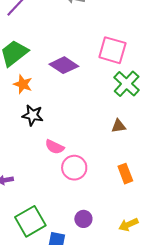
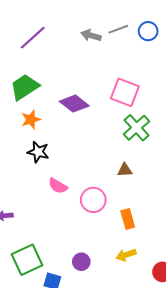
orange star: (23, 84) -> (31, 119), turned 30
pink circle: (74, 168) -> (93, 200), moved
yellow arrow: (128, 225) -> (126, 255), moved

